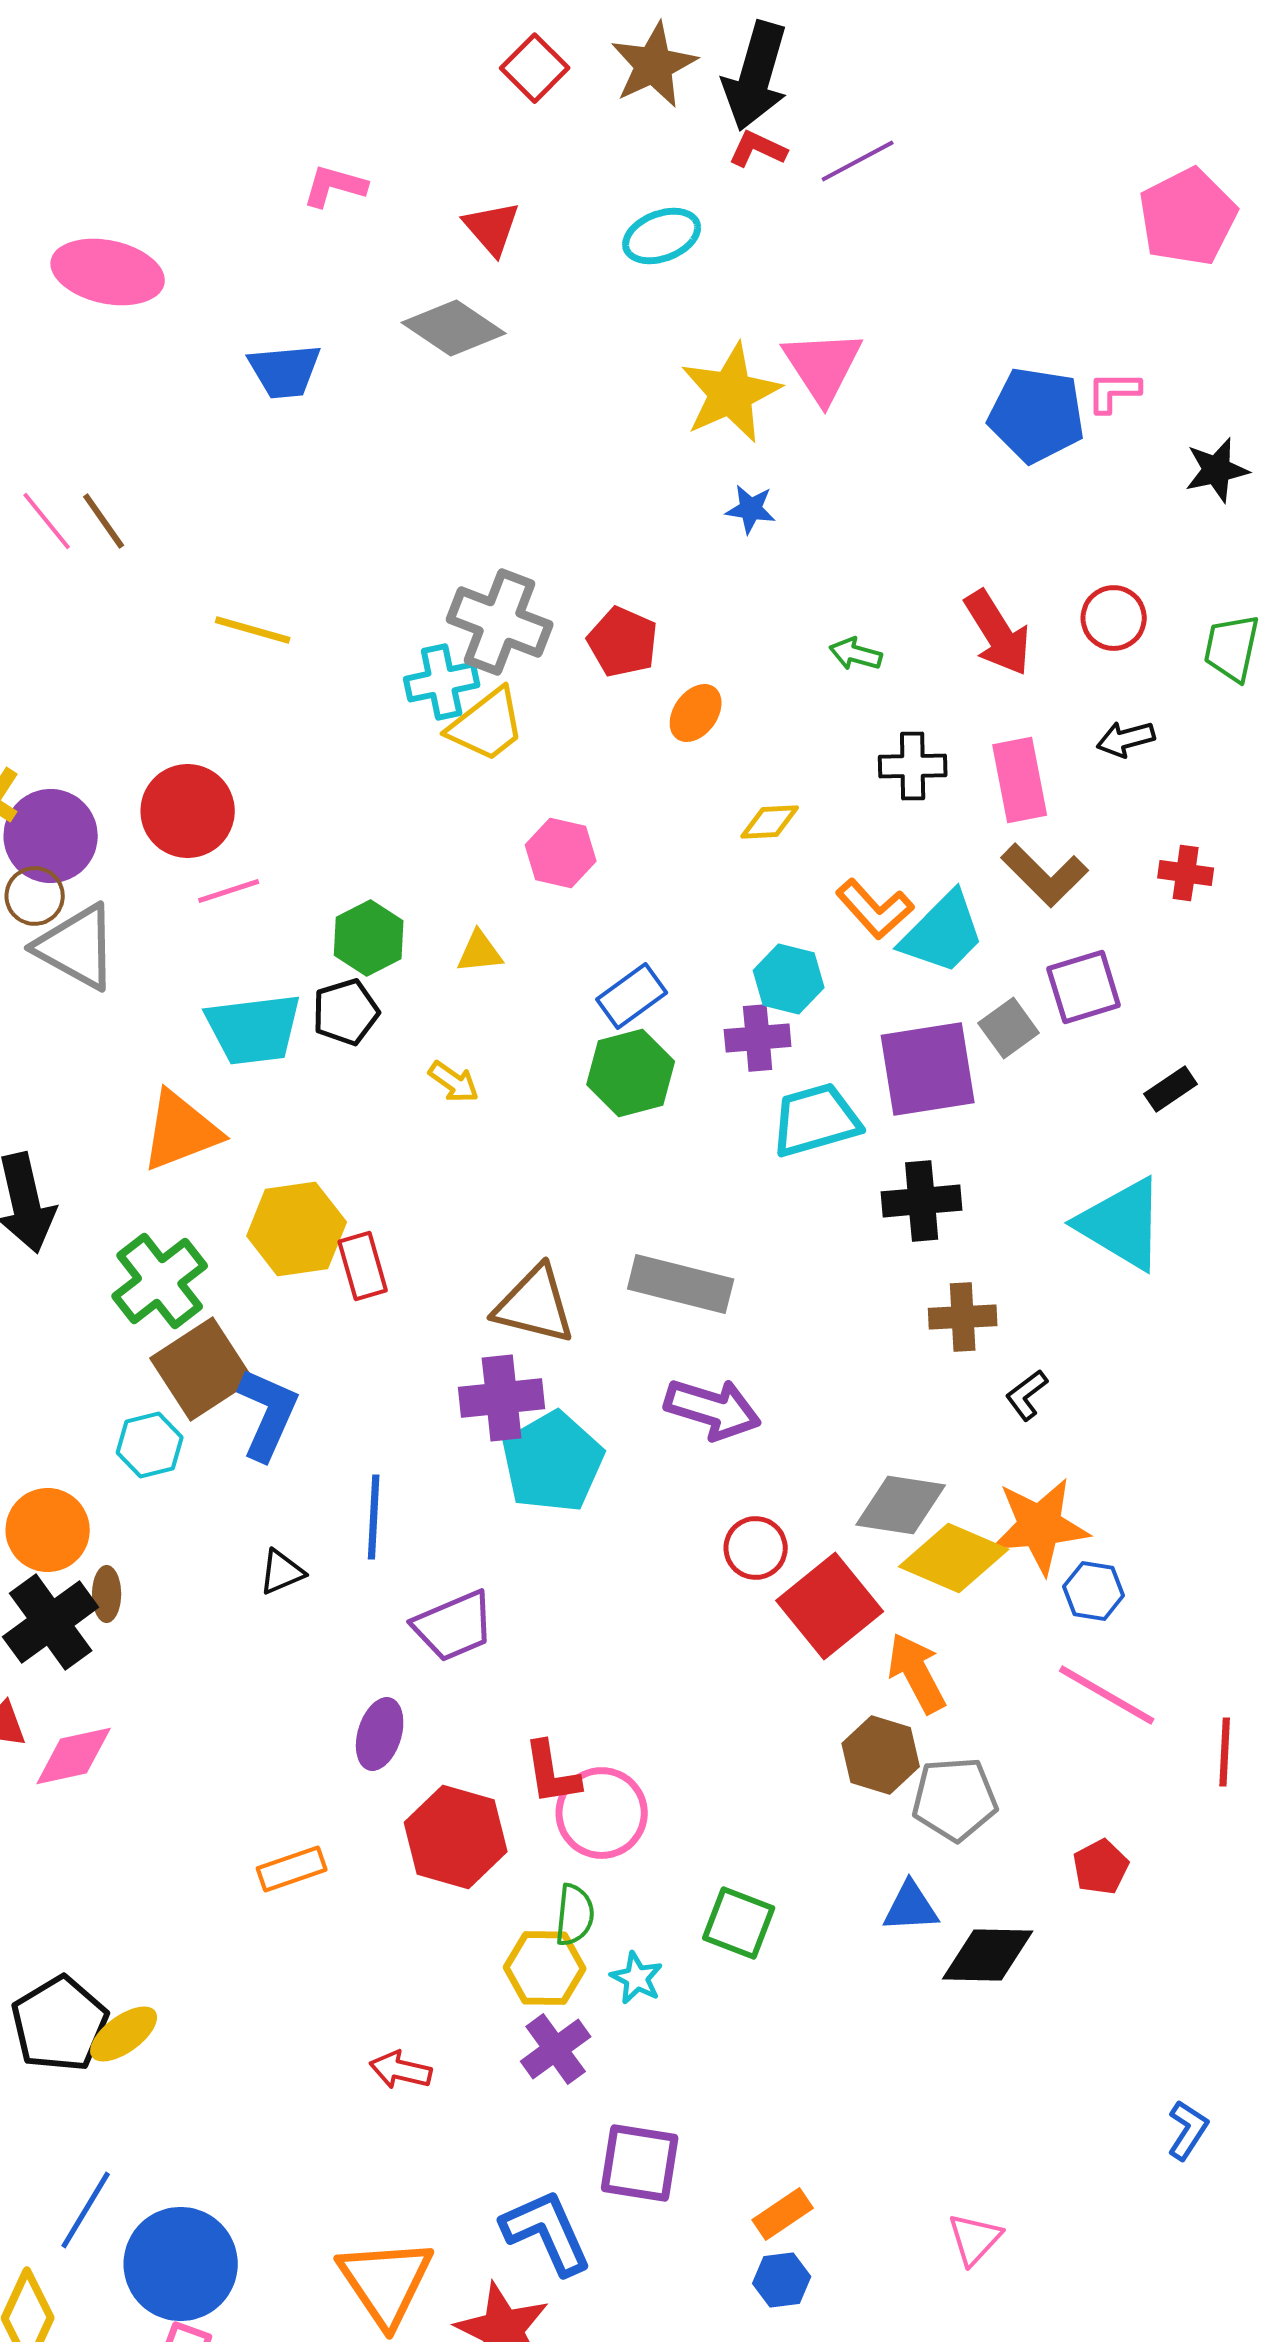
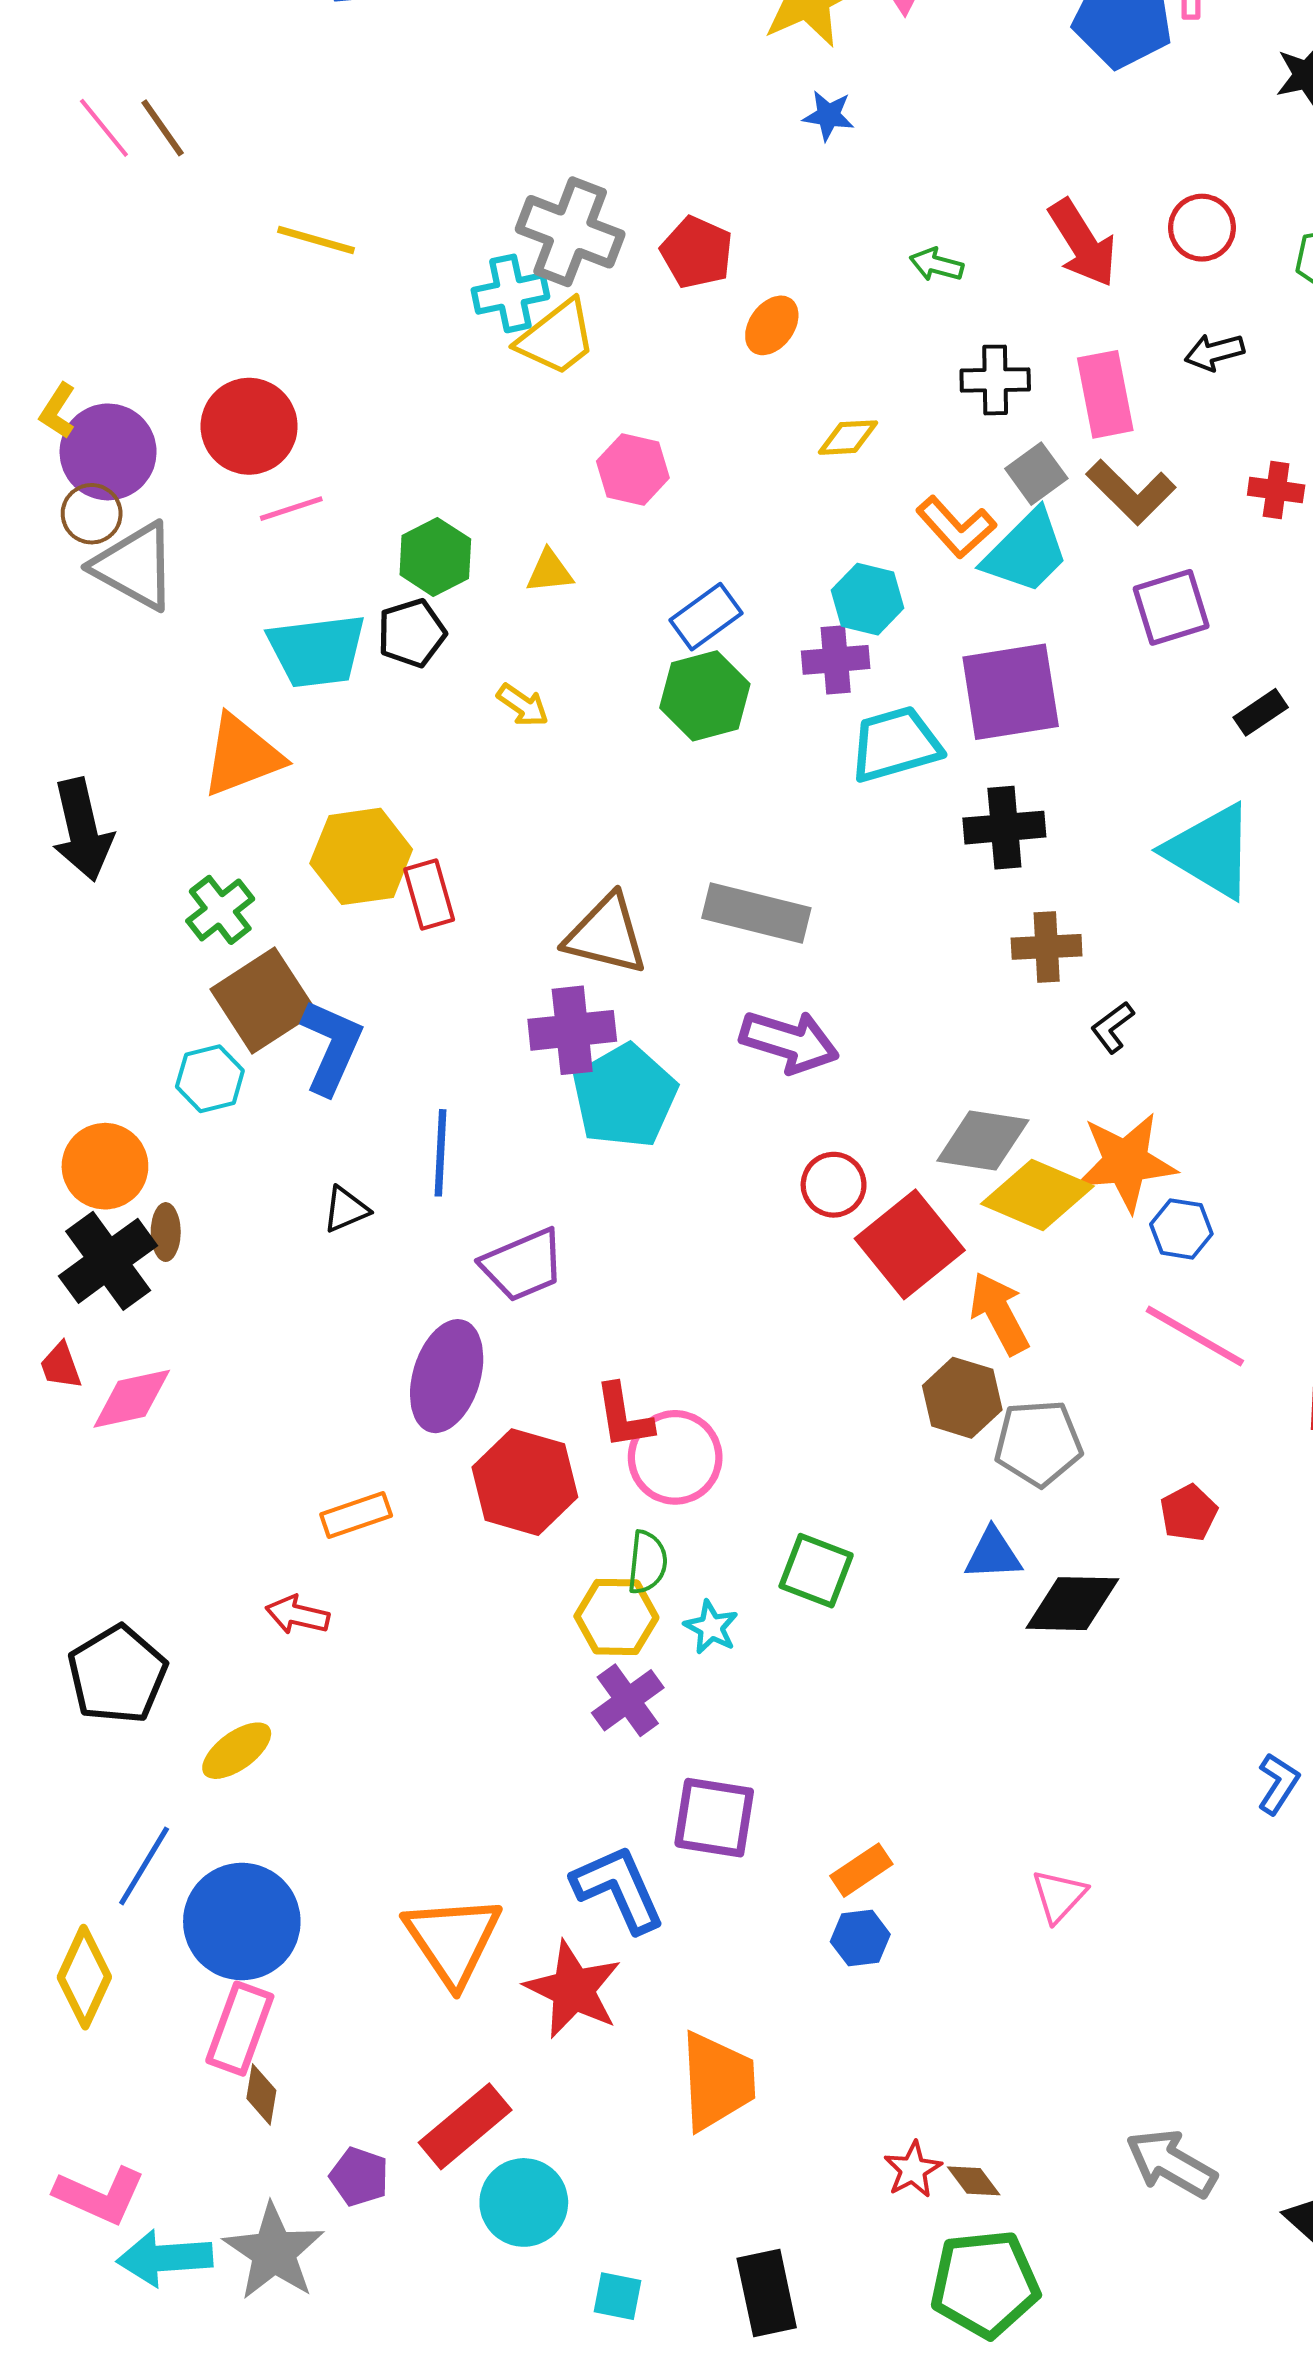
gray square: (1009, 1028) -> (1036, 474), moved
green cross: (160, 1281) -> (220, 910), size x0.7
purple ellipse: (380, 1734) -> (447, 1376), size x1.5
yellow ellipse: (124, 2034) -> (237, 1751), moved
red arrow: (401, 2070) -> (297, 1615), moved

